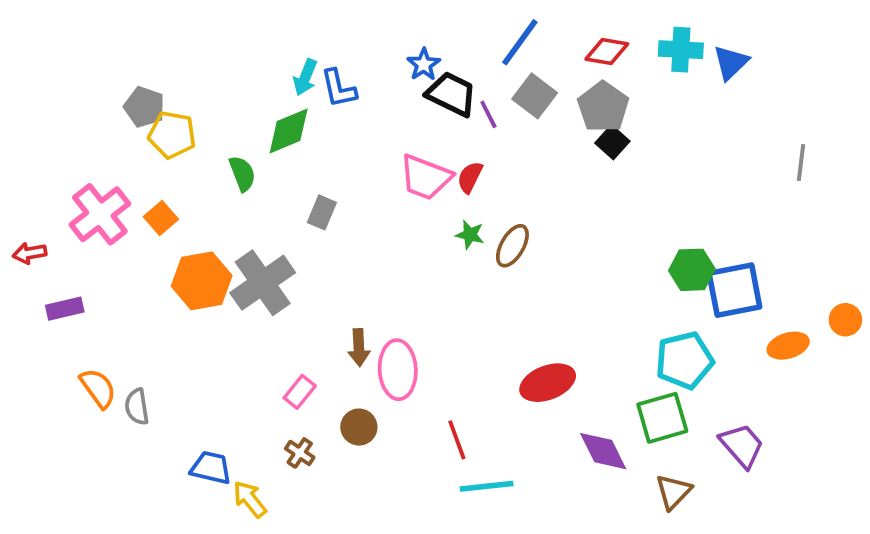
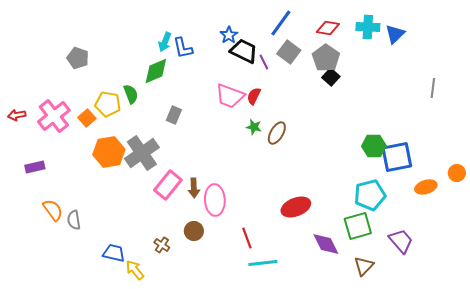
yellow pentagon: (172, 135) -> (108, 104), moved
red arrow: (30, 253) -> (17, 115), moved
pink rectangle: (300, 392) -> (168, 185), moved, size x1.6

